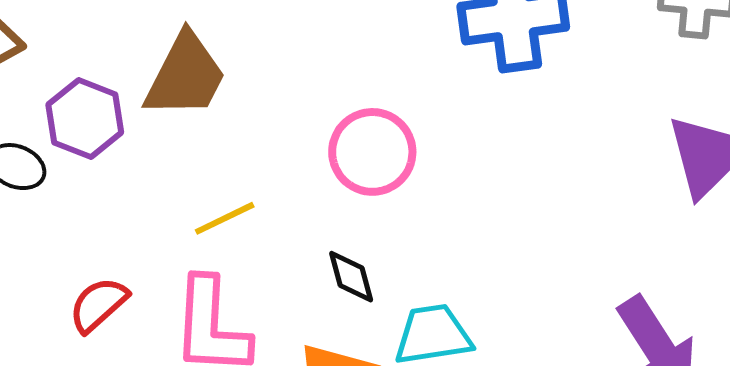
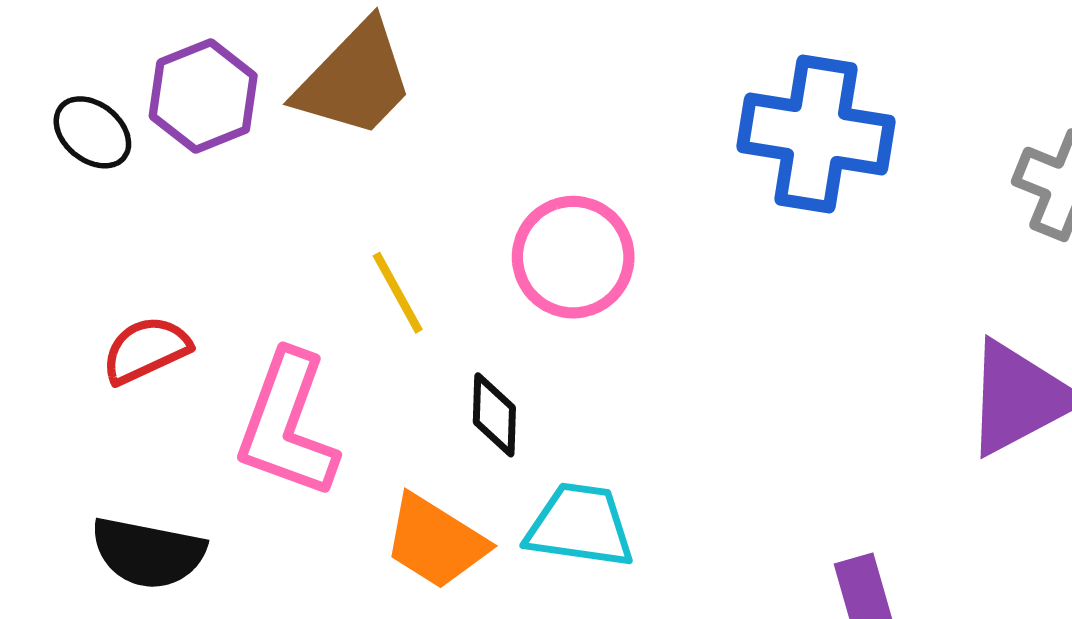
yellow line: (225, 218) -> (398, 293), moved, turned 70

